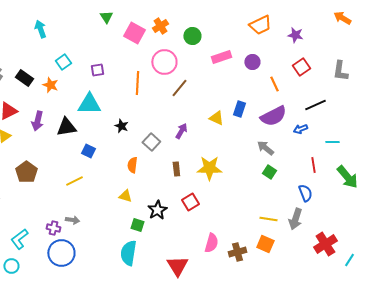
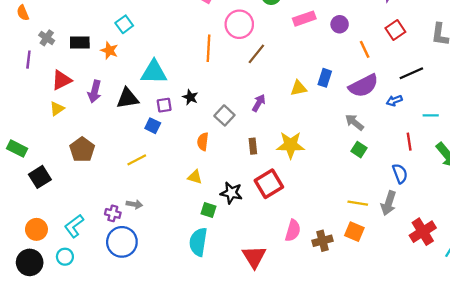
purple square: (97, 70) -> (164, 105), moved
black rectangle: (24, 78) -> (80, 42), turned -36
yellow triangle: (216, 118) -> (299, 88), turned -35
red square: (190, 202) -> (269, 184), size x1.4
black star: (157, 210) -> (231, 193), turned -30

